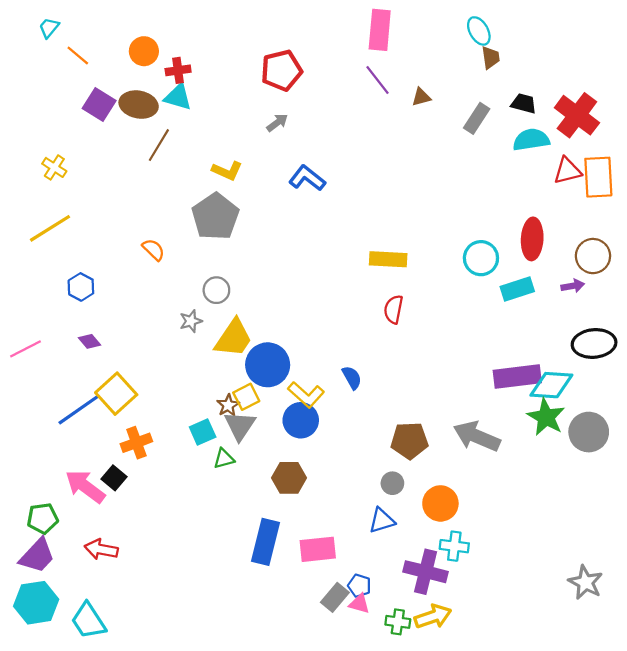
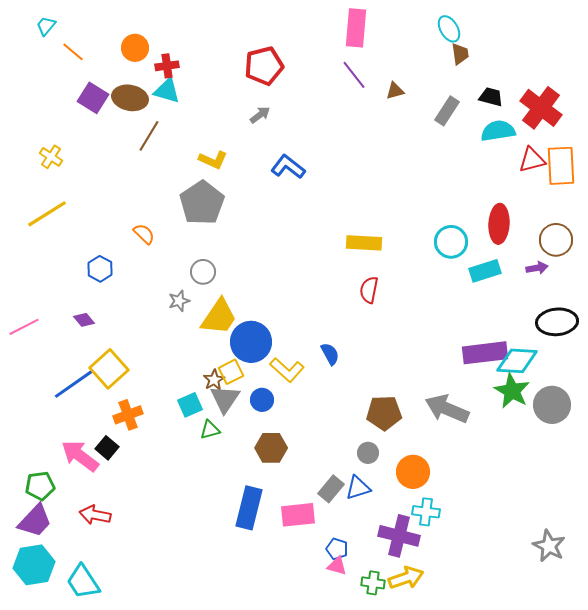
blue hexagon: (81, 287) -> (100, 269), moved
blue circle: (301, 420) -> (262, 400), moved, size x0.7
gray rectangle: (335, 597) -> (331, 489), moved

